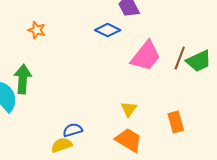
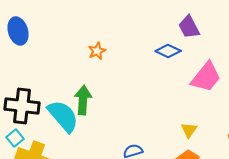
orange star: (37, 30) -> (97, 51), turned 30

